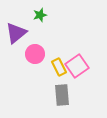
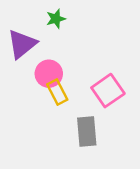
yellow rectangle: (59, 67) -> (57, 92), moved

